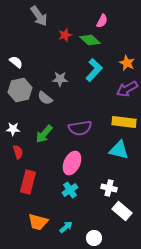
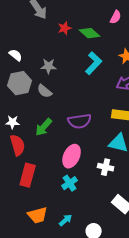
pink semicircle: (102, 21) -> (116, 17), moved
gray star: (60, 79) -> (49, 66), moved
red semicircle: (18, 152) -> (18, 145), size x1.5
white cross: (109, 188) -> (106, 167), moved
orange trapezoid: (38, 222) -> (38, 215), turned -30

